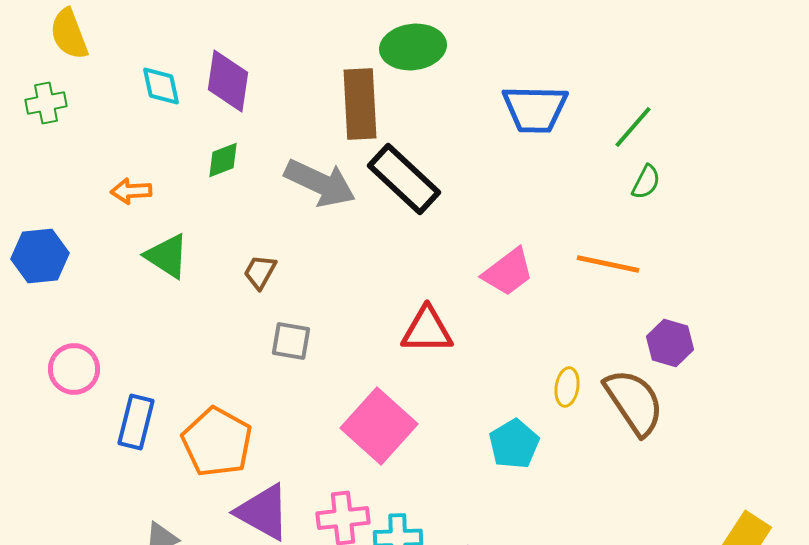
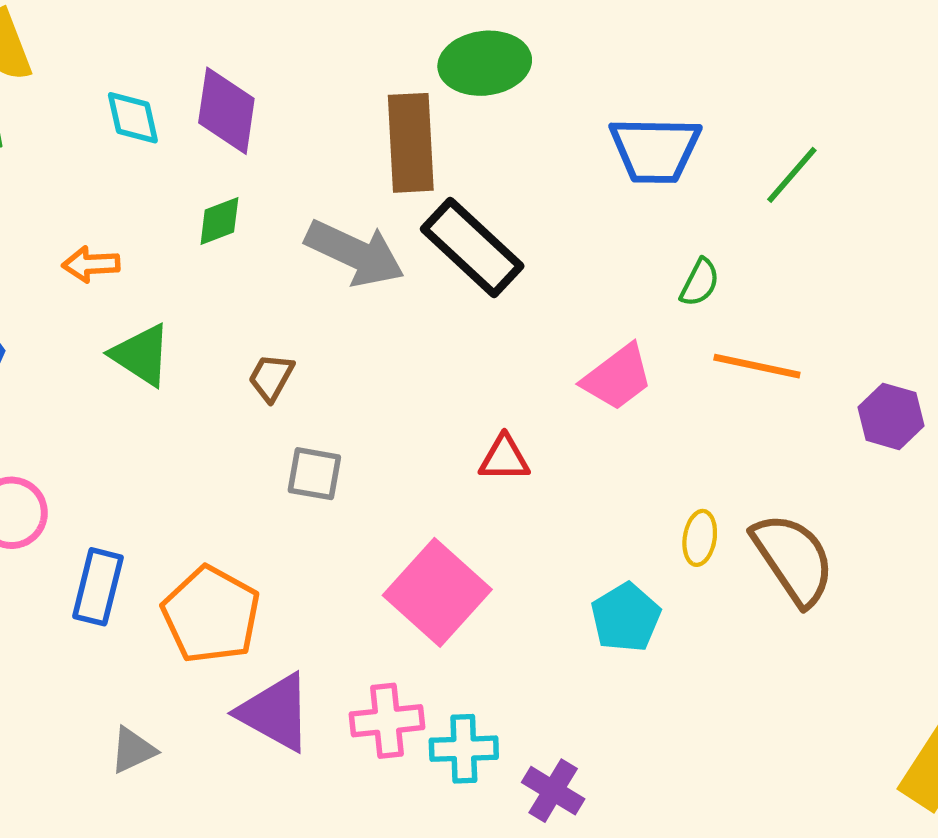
green semicircle: (646, 182) -> (700, 282), moved
red triangle: (427, 330) -> (504, 458), size x0.7
purple hexagon: (670, 343) -> (891, 416), moved

